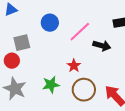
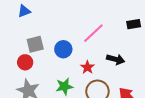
blue circle: (50, 23) -> (63, 49), moved
black arrow: (102, 46) -> (116, 59), moved

